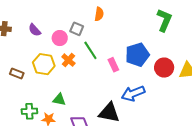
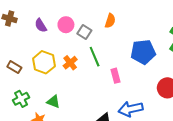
pink circle: (60, 38) -> (66, 25), moved
blue pentagon: (137, 55) -> (143, 52), moved
green cross: (29, 111) -> (21, 99), moved, turned -35

